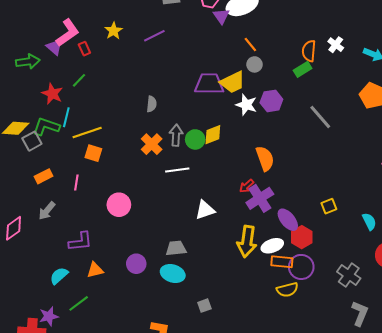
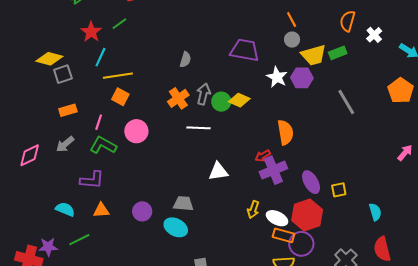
orange semicircle: (309, 51) -> (348, 21), moved
yellow trapezoid: (233, 82) -> (314, 55), moved
green L-shape: (46, 127) -> (103, 145), moved
yellow diamond: (213, 135) -> (239, 100), turned 35
pink circle: (119, 205) -> (136, 131), moved
purple ellipse: (288, 220) -> (311, 182), moved
red hexagon: (302, 237) -> (307, 215), size x1.4
yellow arrow: (247, 241) -> (253, 210), size x0.6
white ellipse: (272, 246) -> (277, 218), turned 35
cyan semicircle: (59, 276) -> (65, 209), turned 54

